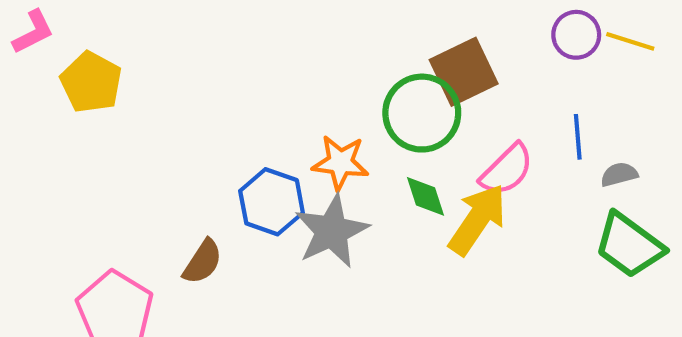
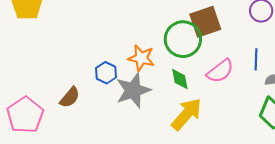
blue hexagon: (272, 202) -> (106, 73), size x0.7
yellow arrow: (477, 219) -> (187, 114), moved

